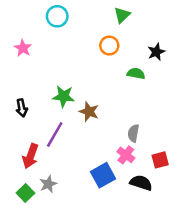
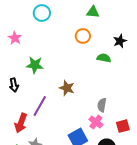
green triangle: (122, 15) -> (93, 12), turned 48
green star: (64, 96) -> (35, 65), moved

